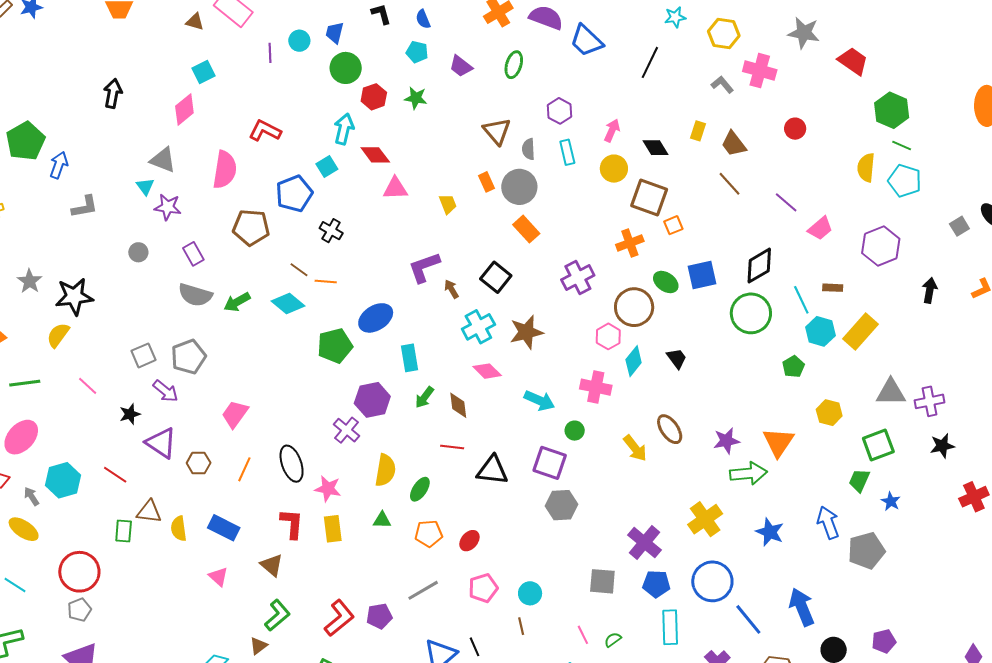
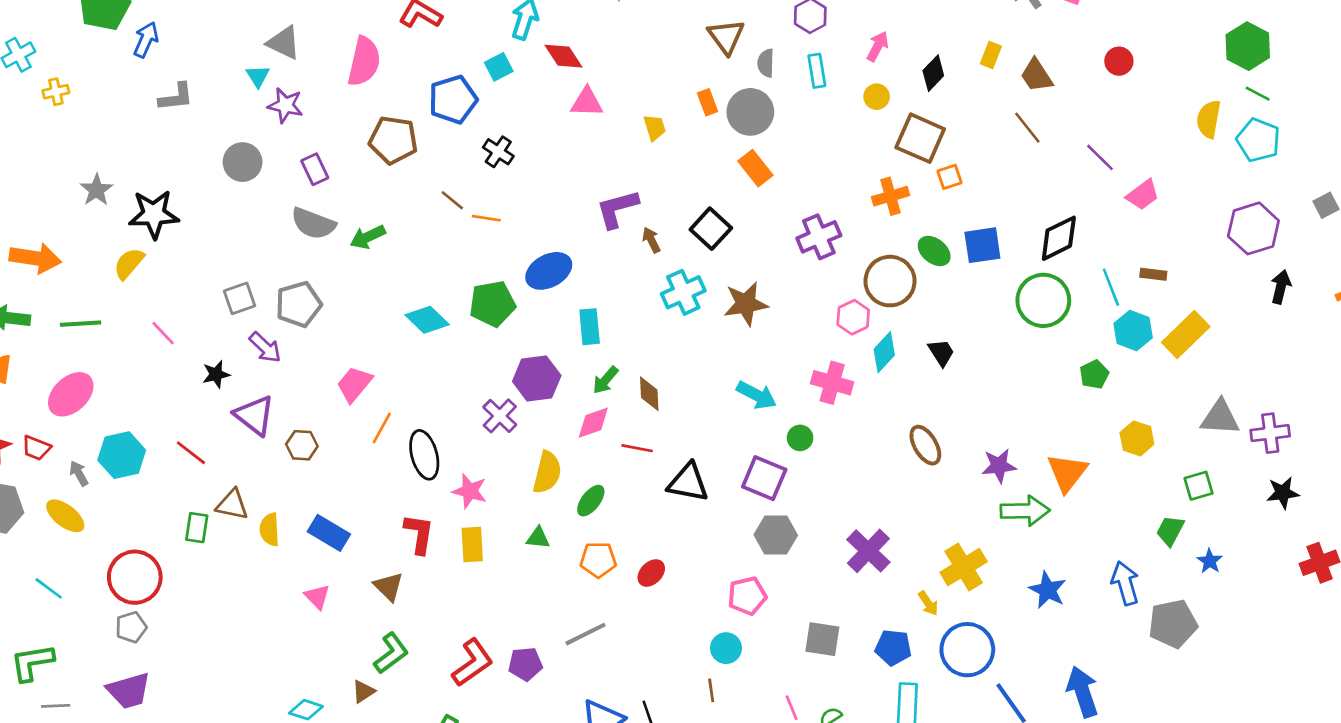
black diamond: (656, 148) -> (933, 73), turned 72
yellow circle: (614, 169) -> (877, 97), size x0.7
purple hexagon: (881, 246) -> (1253, 228), moved
gray circle: (138, 252) -> (243, 162), size x1.5
cyan diamond: (288, 303) -> (427, 320), moved
pink diamond: (487, 371) -> (593, 423), moved, turned -68
green square: (878, 445) -> (1199, 486), size x0.7
yellow arrow: (635, 448) -> (928, 603), moved, size x0.7
orange line: (244, 469) -> (382, 428), moved
purple cross: (644, 543) -> (868, 551), moved
pink pentagon: (483, 588) -> (747, 596), moved

